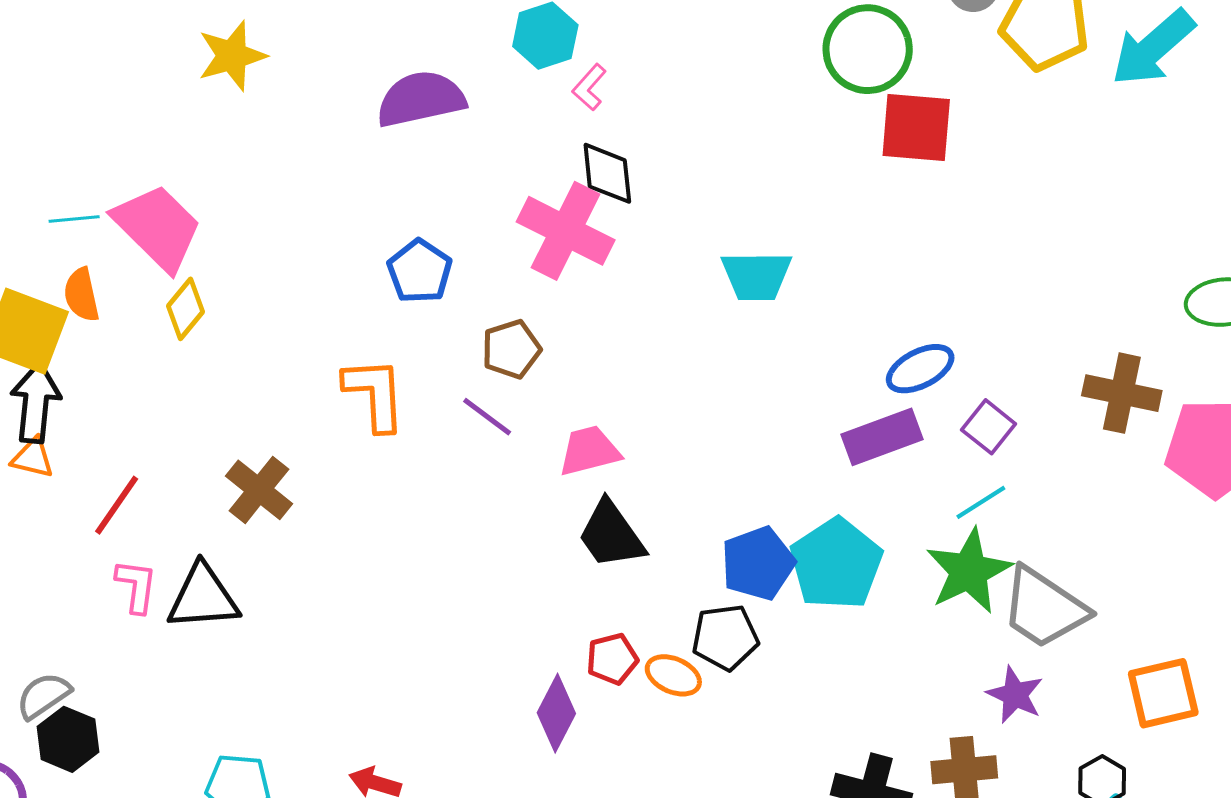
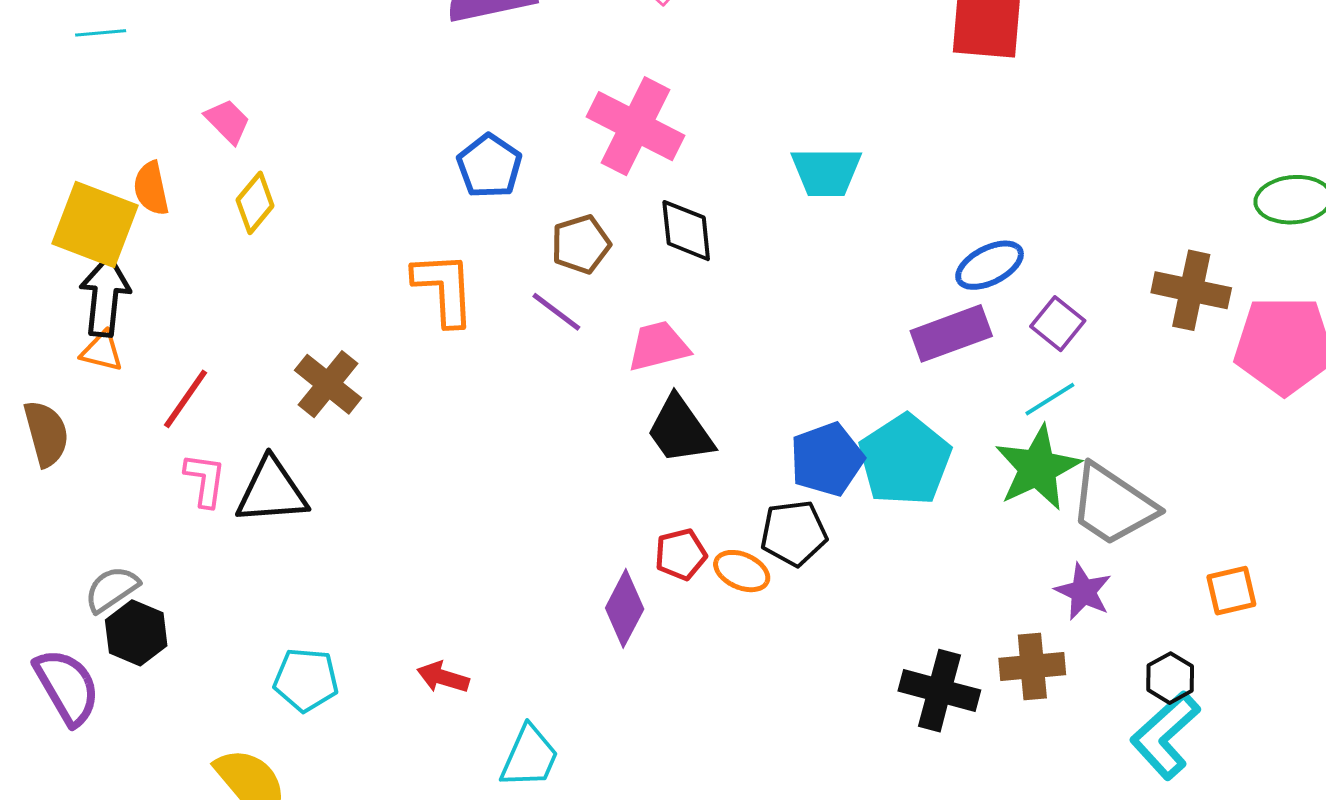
black diamond: (607, 173) -> (686, 231), moved
cyan line: (74, 219) -> (101, 33), moved
pink trapezoid: (158, 227) -> (228, 121), size x0.5
orange square: (1163, 693) -> (1231, 591), size x0.7

